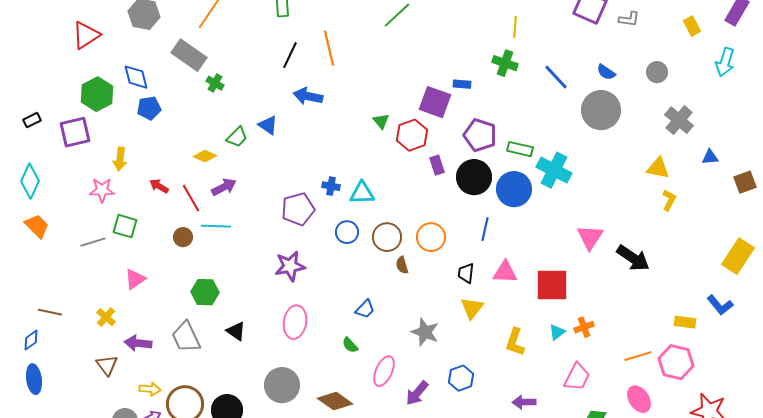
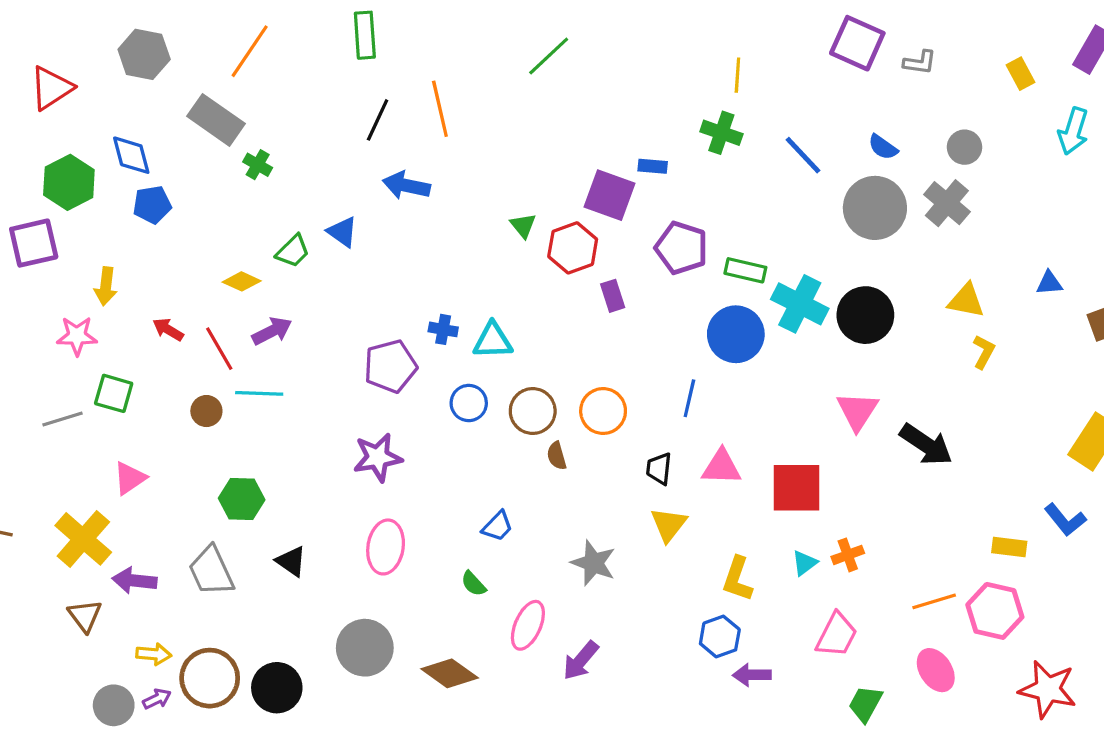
gray cross: (679, 120) -> (947, 203), moved
black circle: (474, 177) -> (865, 315), moved
yellow cross: (106, 317) -> (83, 539), size x1.8
blue hexagon: (461, 378) -> (720, 637), moved

